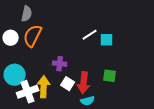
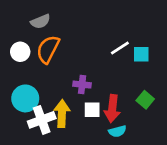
gray semicircle: (27, 14) -> (40, 21), turned 56
green square: (110, 76) -> (145, 100), turned 32
white square: (68, 84) -> (92, 110), turned -32

